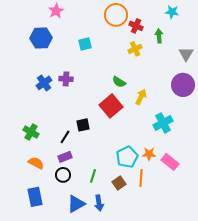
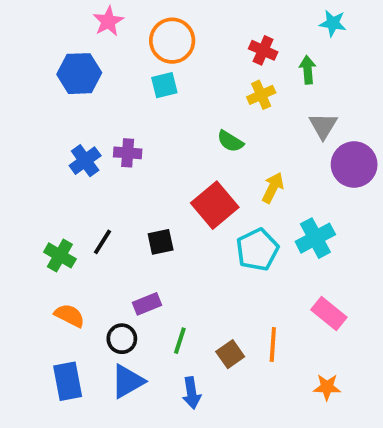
orange circle: (116, 15) -> (172, 41), moved
gray triangle: (186, 54) -> (323, 126), moved
green semicircle: (119, 82) -> (230, 141), moved
black line: (65, 137) -> (102, 242), moved
orange star: (149, 154) -> (327, 387), moved
purple rectangle: (65, 157) -> (147, 304), moved
cyan pentagon: (127, 157) -> (257, 250), moved
blue triangle: (76, 204) -> (128, 381), moved

